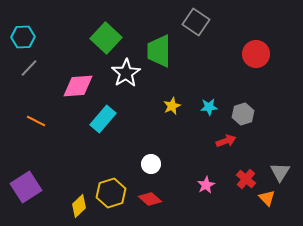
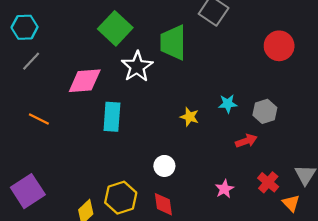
yellow star: (172, 106) -> (190, 117), moved, turned -30
cyan rectangle: (103, 119) -> (112, 117), turned -36
red diamond: (150, 199) -> (163, 204), turned 40

